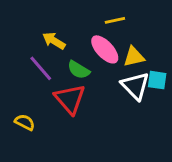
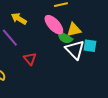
green semicircle: (79, 70) -> (65, 38), moved
red triangle: (70, 99) -> (30, 59), size x0.6

